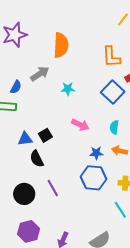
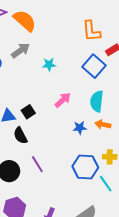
orange semicircle: (61, 45) -> (25, 21), moved, turned -50
pink arrow: (80, 125) -> (63, 100), turned -66
cyan semicircle: (114, 127) -> (97, 101), size x1.5
blue hexagon: (94, 178) -> (85, 167), moved

